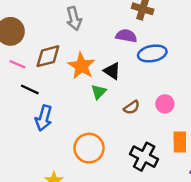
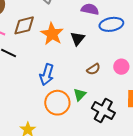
black triangle: (112, 71) -> (78, 39), turned 35
green triangle: (99, 92) -> (80, 95), moved
blue arrow: (44, 118) -> (47, 75), moved

